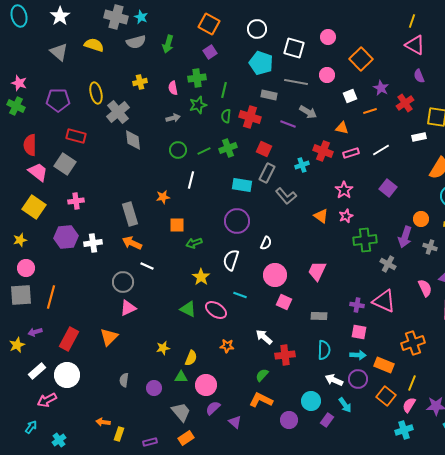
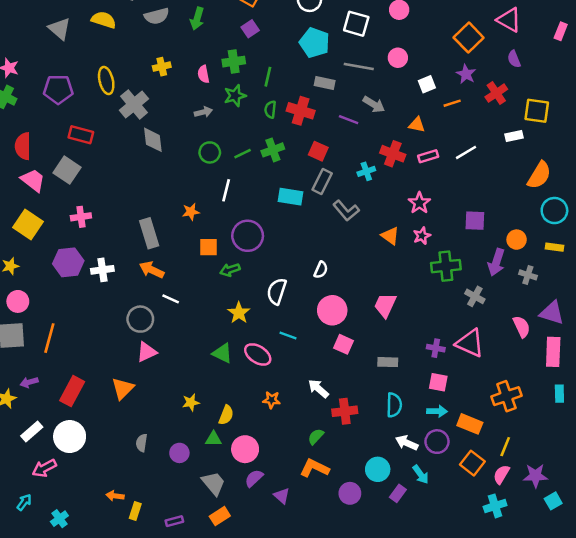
orange square: (361, 59) -> (469, 38), moved
purple square: (388, 188) -> (475, 221), moved, turned -36
purple circle: (237, 221) -> (248, 236), moved

